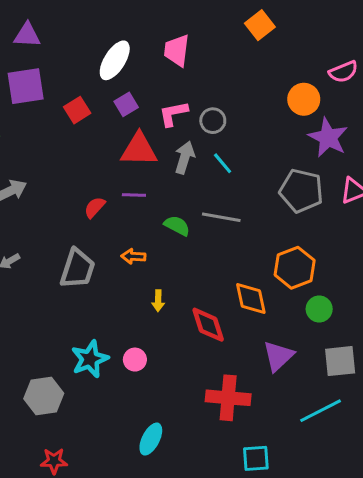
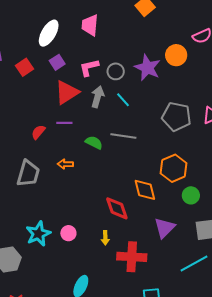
purple star: (328, 138) -> (147, 68), moved
red triangle: (139, 150) -> (67, 92), turned -32
yellow arrow: (158, 301) -> (105, 238), moved

